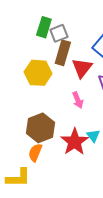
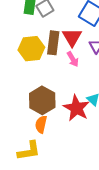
brown rectangle: (63, 53) -> (53, 43), moved
pink arrow: (78, 100) -> (73, 59), moved

